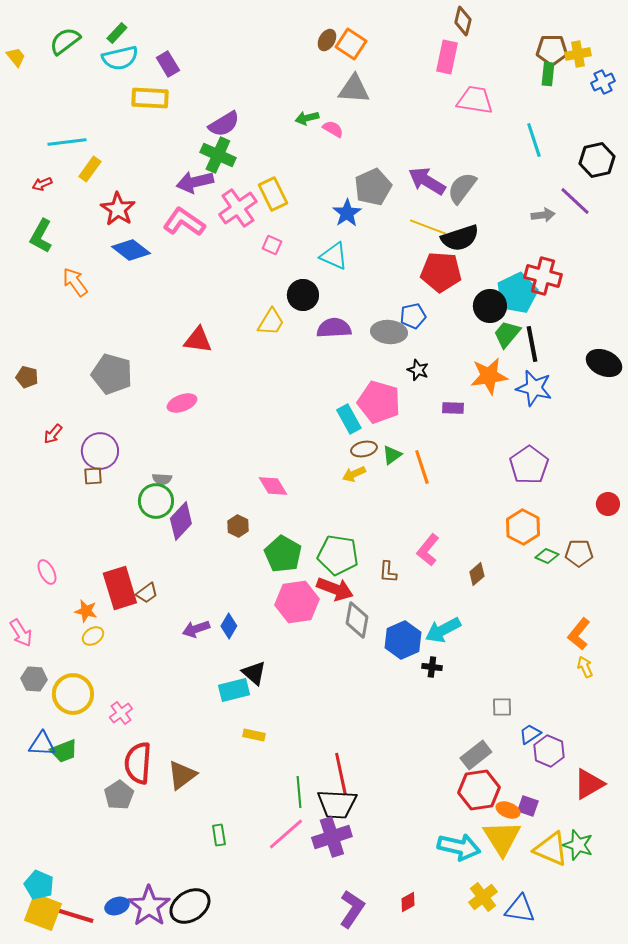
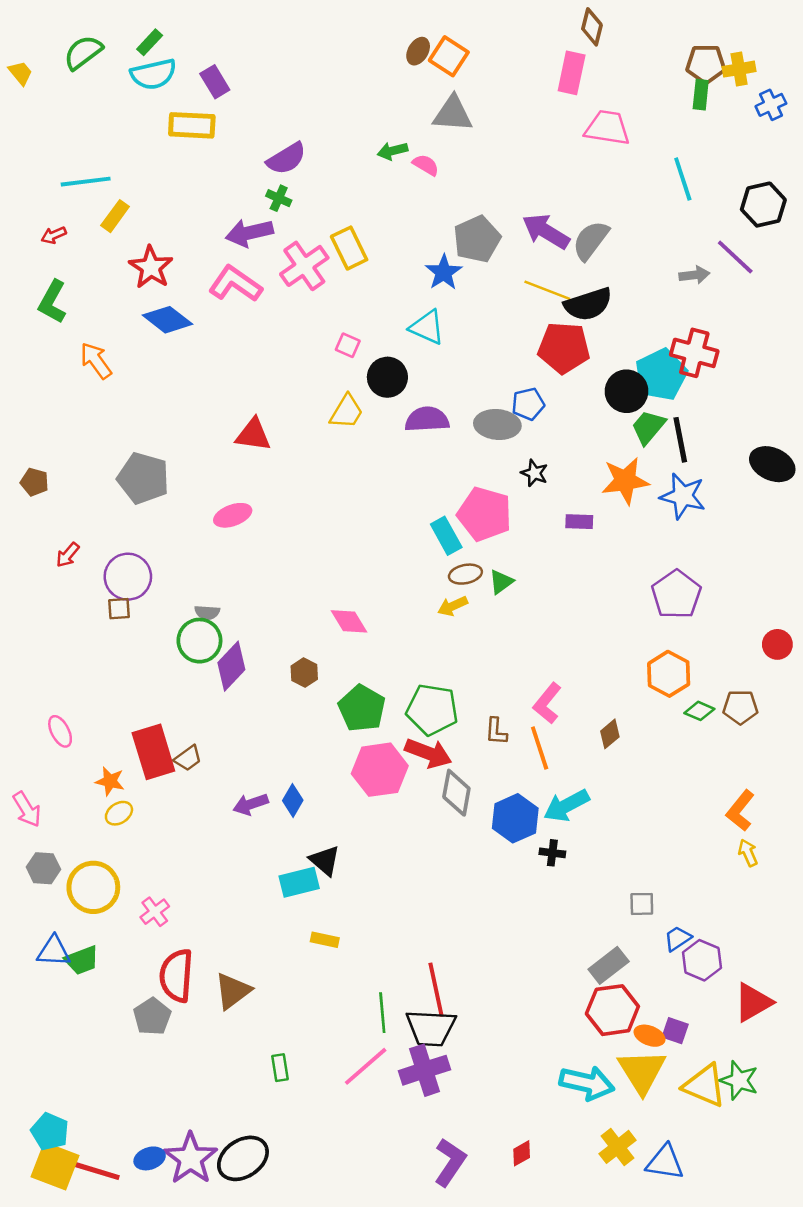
green cross: (218, 155) -> (279, 198), size x0.6
pink square: (272, 245) -> (348, 345), moved
orange line: (422, 467) -> (540, 748), moved

